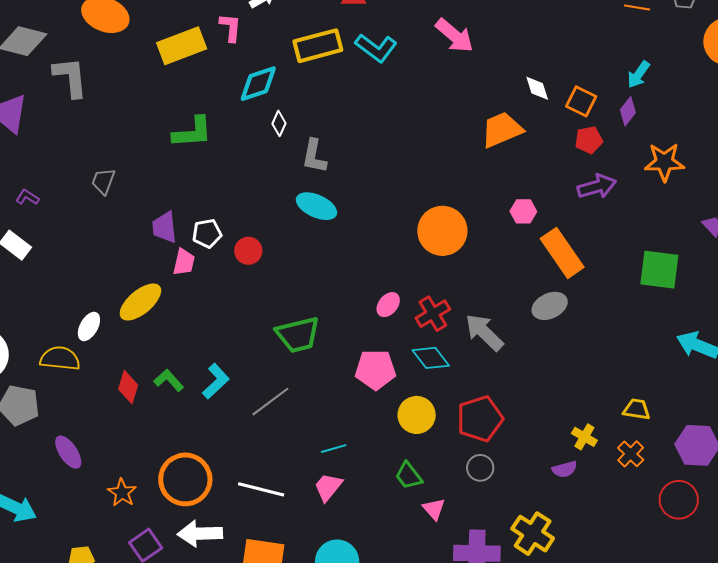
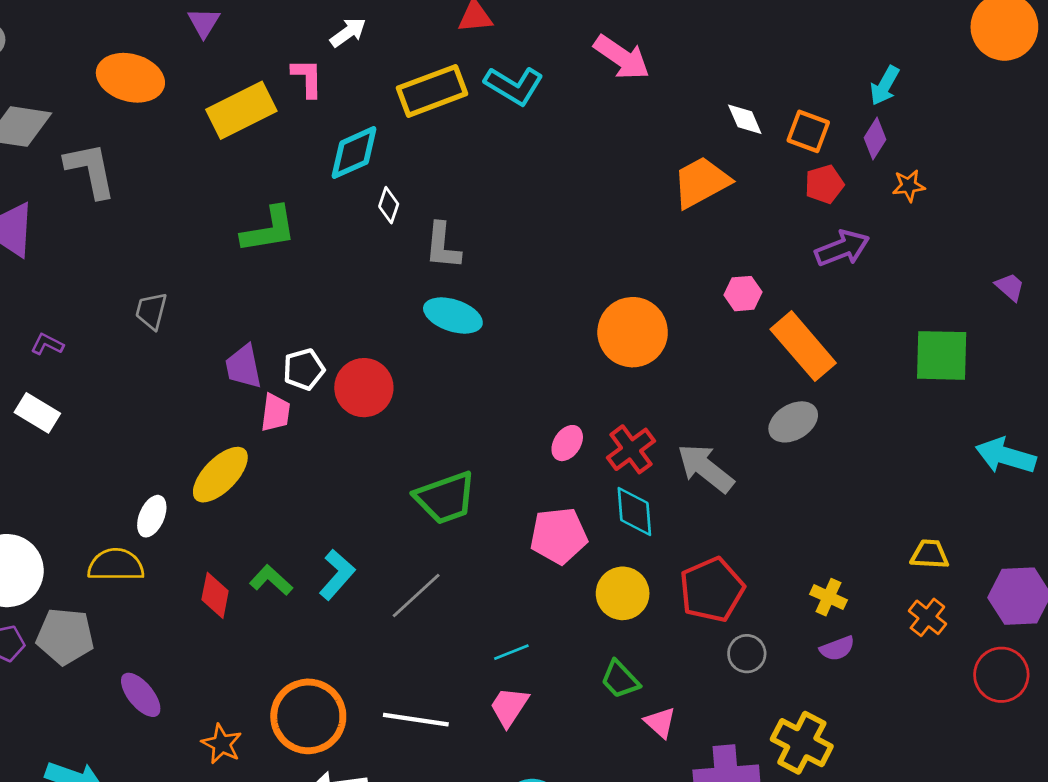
orange star: (664, 162) -> (909, 186), moved, size x0.6
red circle: (248, 251) -> (364, 388), size x1.5
cyan diamond: (431, 358) -> (634, 512), turned 39
yellow cross: (584, 437) -> (829, 597), moved
gray circle: (480, 468) -> (747, 654), moved

